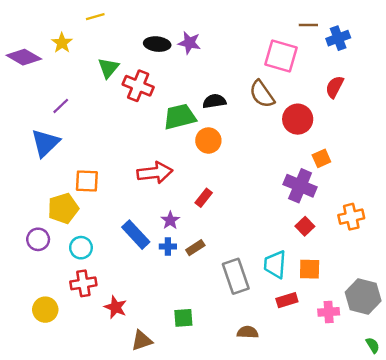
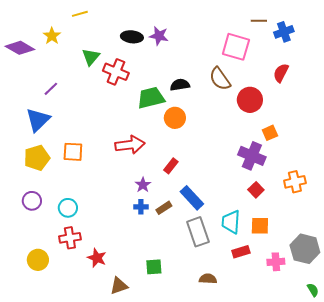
yellow pentagon: (63, 208) -> (37, 158), moved
blue rectangle: (136, 235) -> (192, 198), moved

